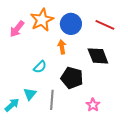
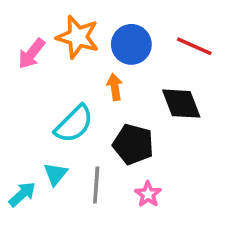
orange star: (42, 20) -> (78, 37), turned -30
cyan semicircle: (40, 67) -> (74, 124), size x1.6
pink star: (93, 105) -> (148, 194), moved

